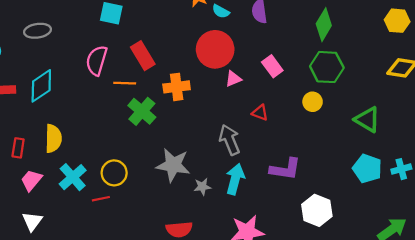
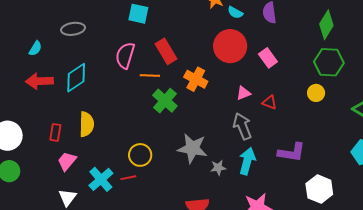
pink rectangle: (272, 66) -> (268, 58), moved
pink triangle: (233, 79) -> (243, 93), moved
orange cross: (177, 87) -> (196, 79), turned 35
cyan cross: (73, 177) -> (101, 179), moved

